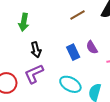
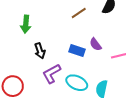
blue rectangle: (73, 52) -> (77, 50), turned -42
purple L-shape: (34, 74) -> (52, 74), moved

